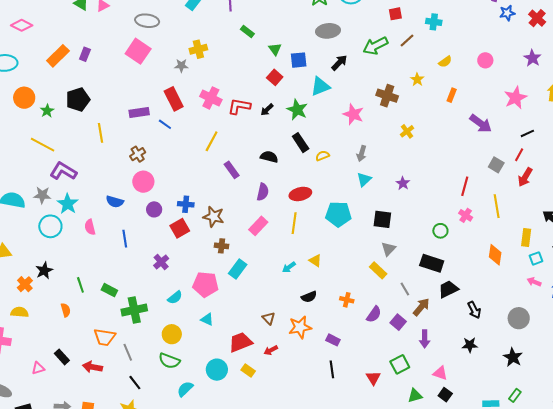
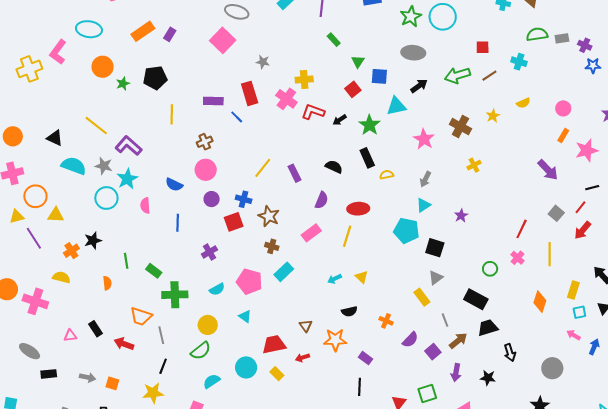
yellow cross: (198, 49) -> (304, 79), moved
orange rectangle: (452, 95) -> (563, 135), moved
yellow line: (212, 141) -> (263, 168), moved
yellow line: (43, 145) -> (96, 126), moved
cyan pentagon: (338, 214) -> (406, 231), moved
black star: (470, 345) -> (488, 378), moved
green semicircle: (169, 361) -> (201, 351), turned -70
black line: (135, 383) -> (163, 366), turned 49

